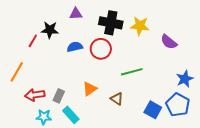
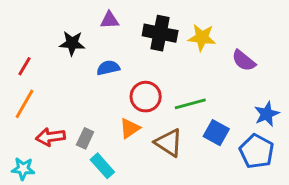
red line: (33, 41) -> (25, 66), moved
red circle: (101, 49) -> (146, 97), moved
brown triangle: (117, 99) -> (169, 143), size x1.5
blue square: (153, 110) -> (216, 133), moved
cyan star: (44, 117) -> (23, 169), moved

